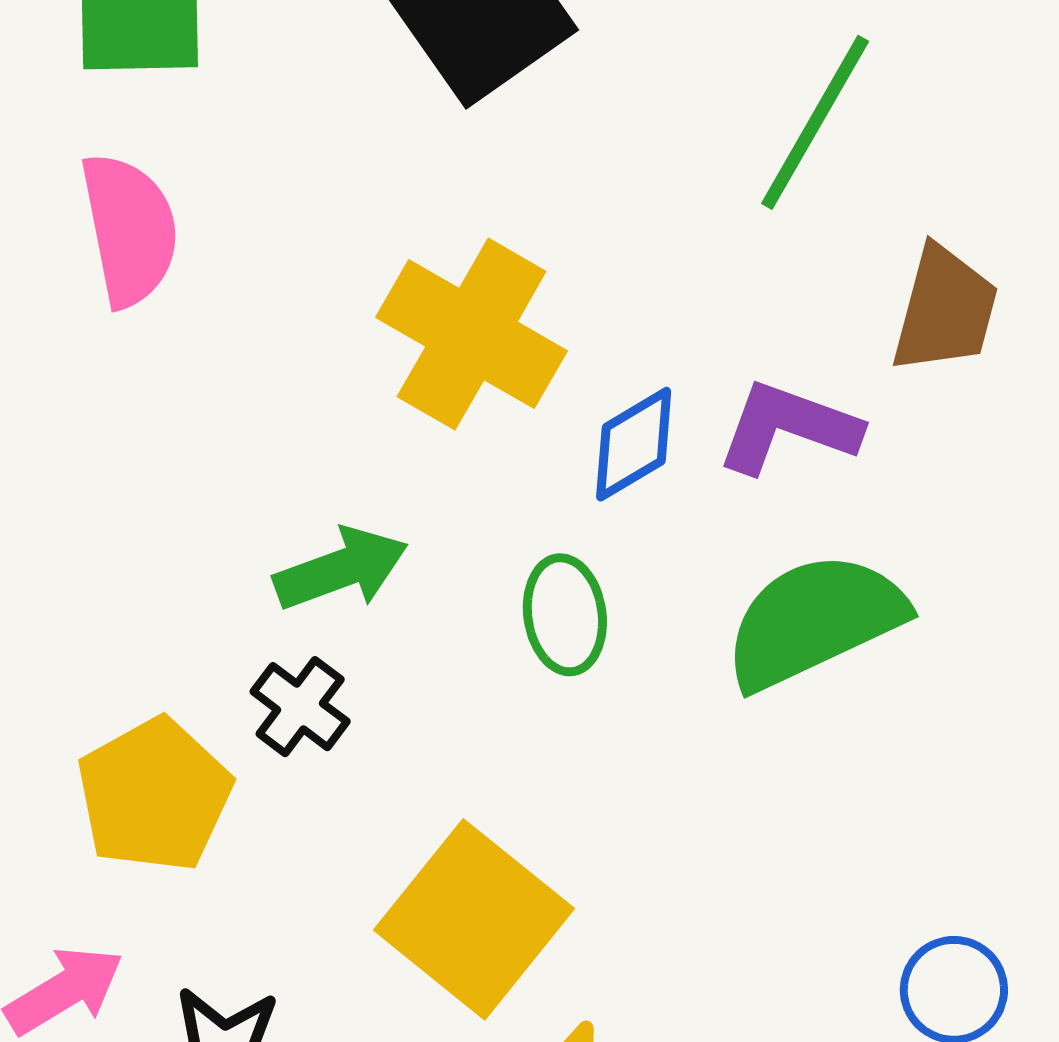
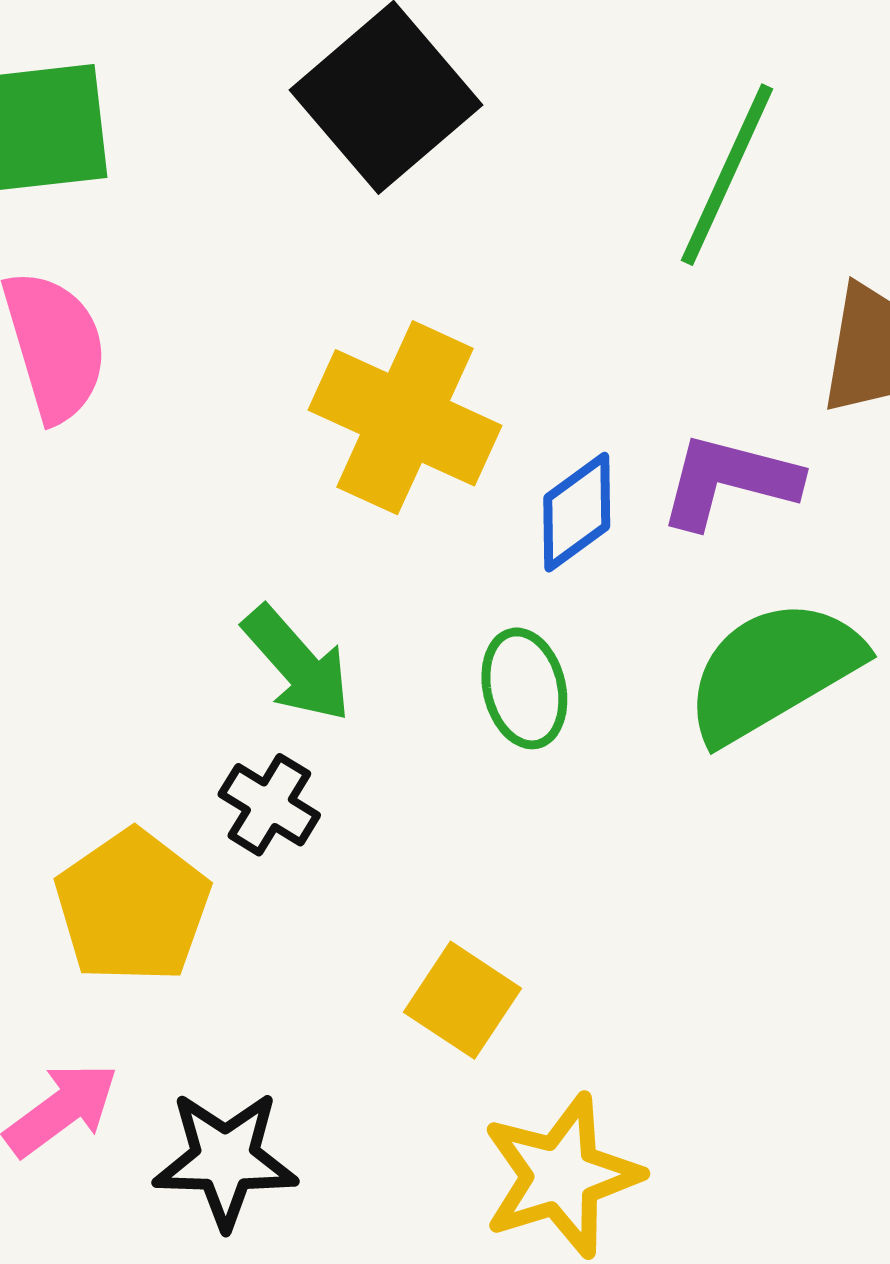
green arrow: (341, 569) -> (297, 664), turned 74
yellow square: (474, 919) -> (463, 1000), size x0.6

